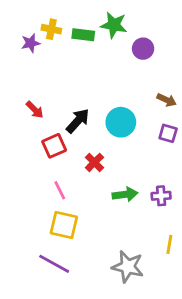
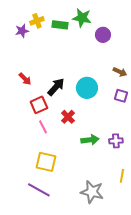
yellow cross: (51, 29) -> (37, 21), turned -32
pink line: (60, 190) -> (43, 127), moved

